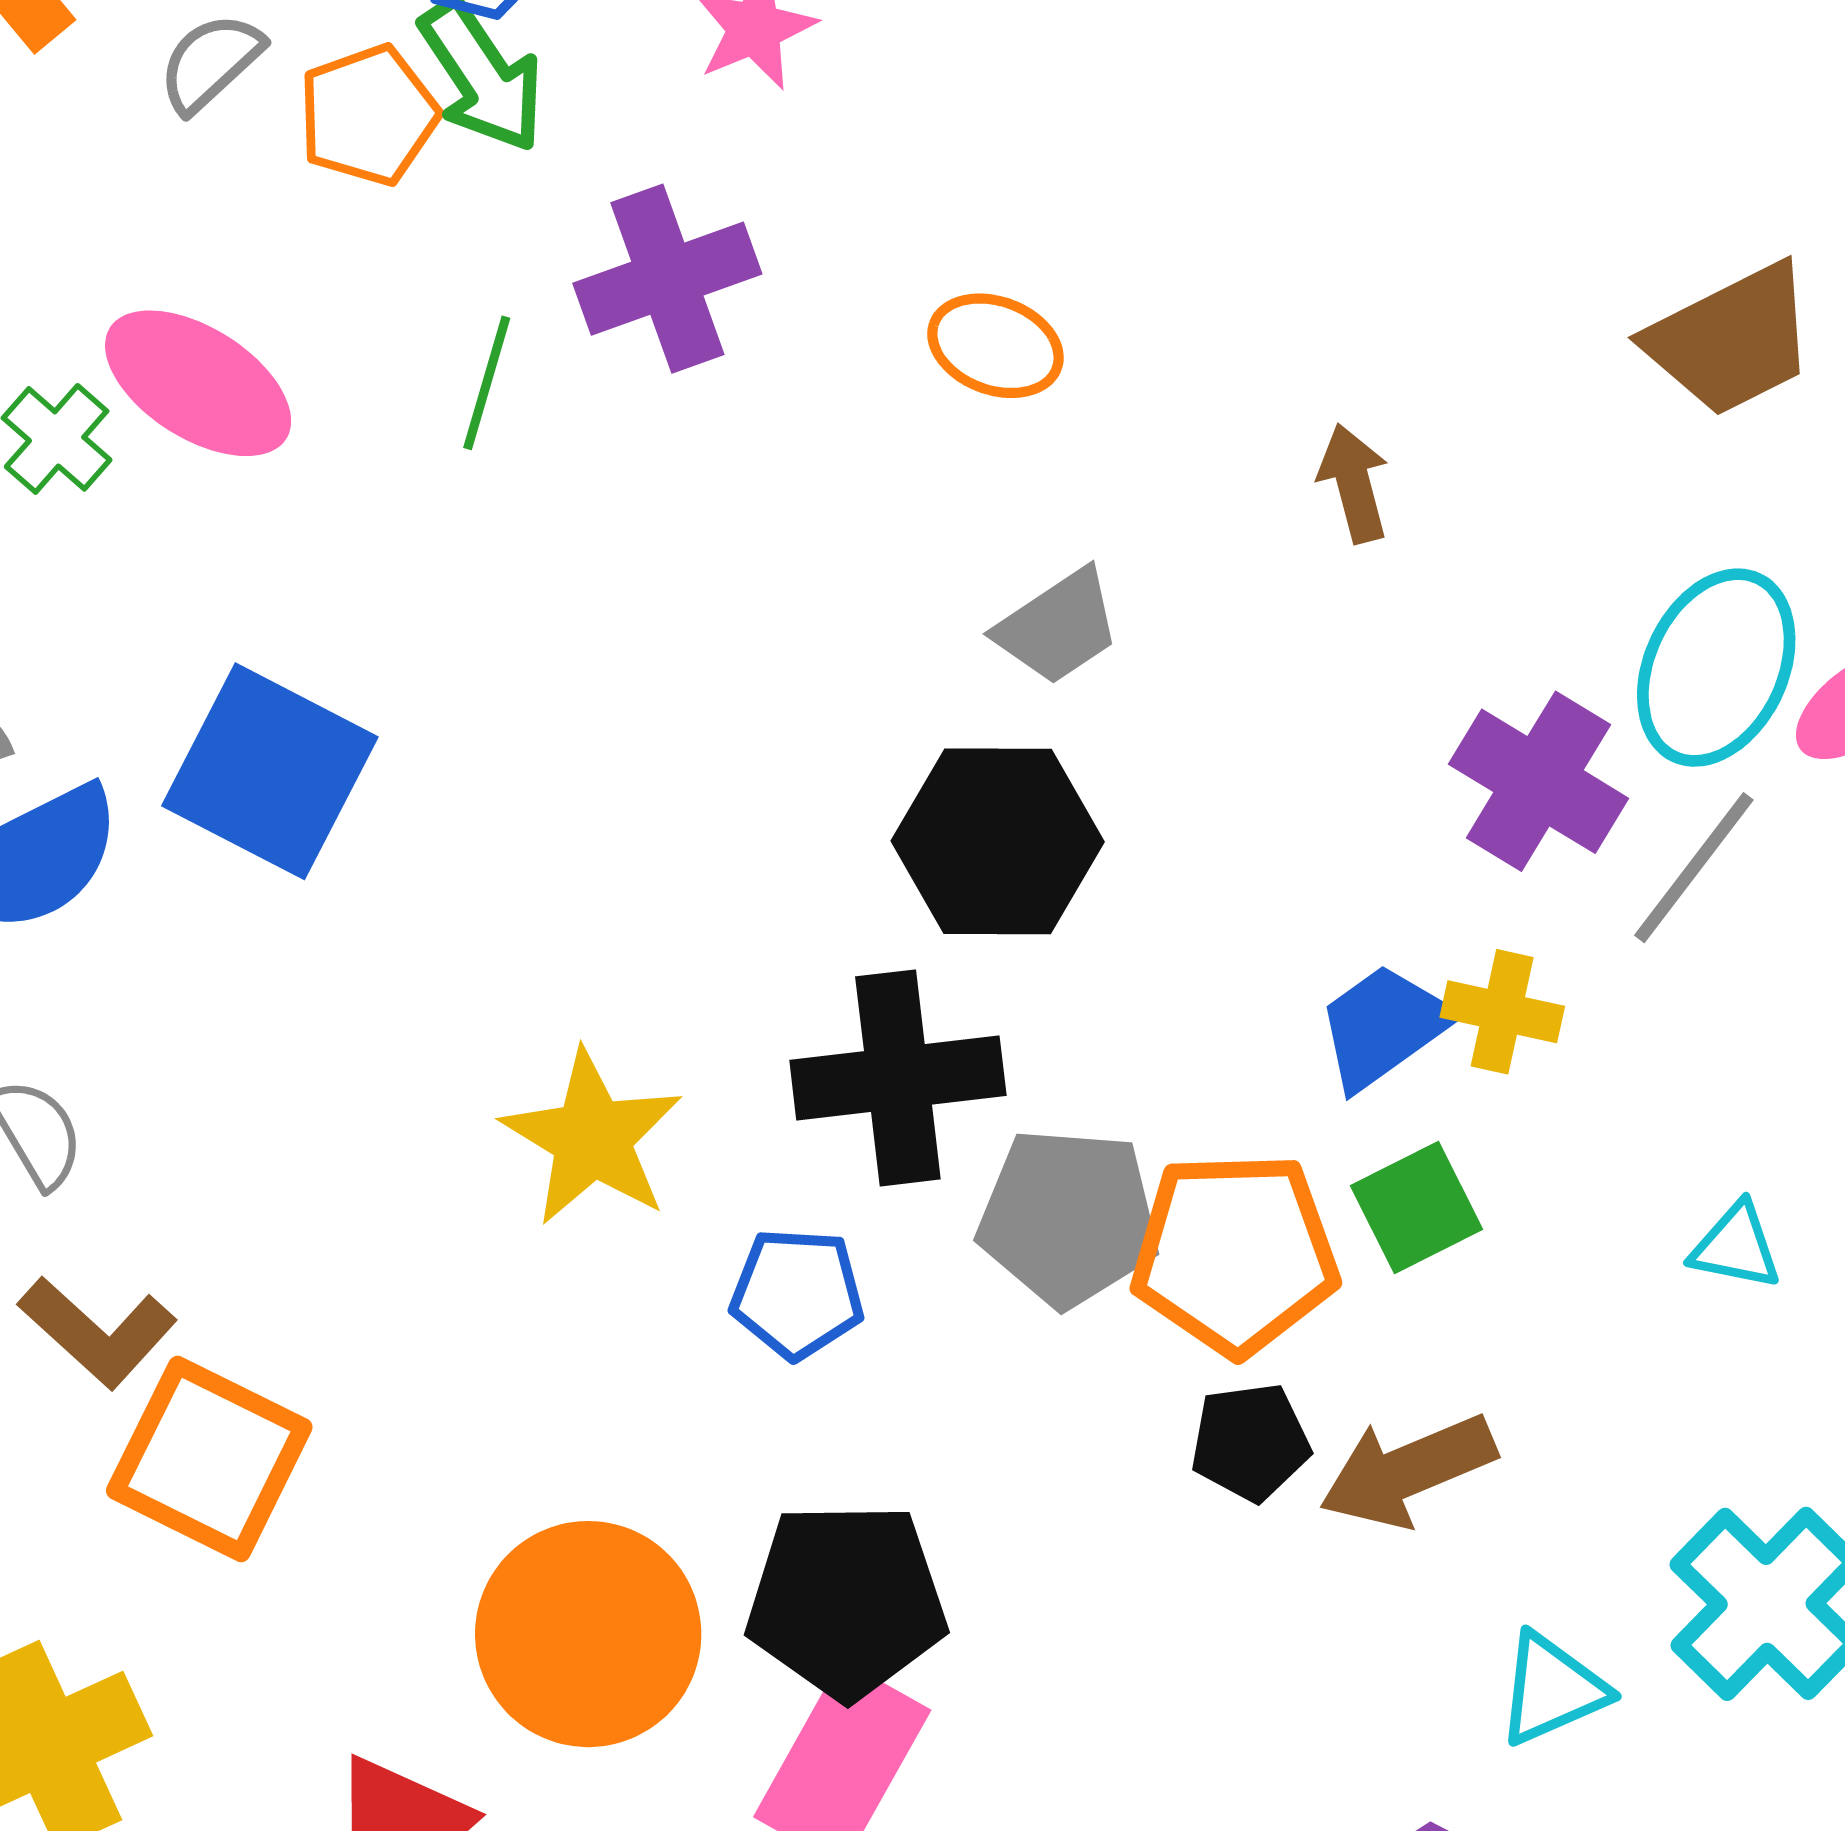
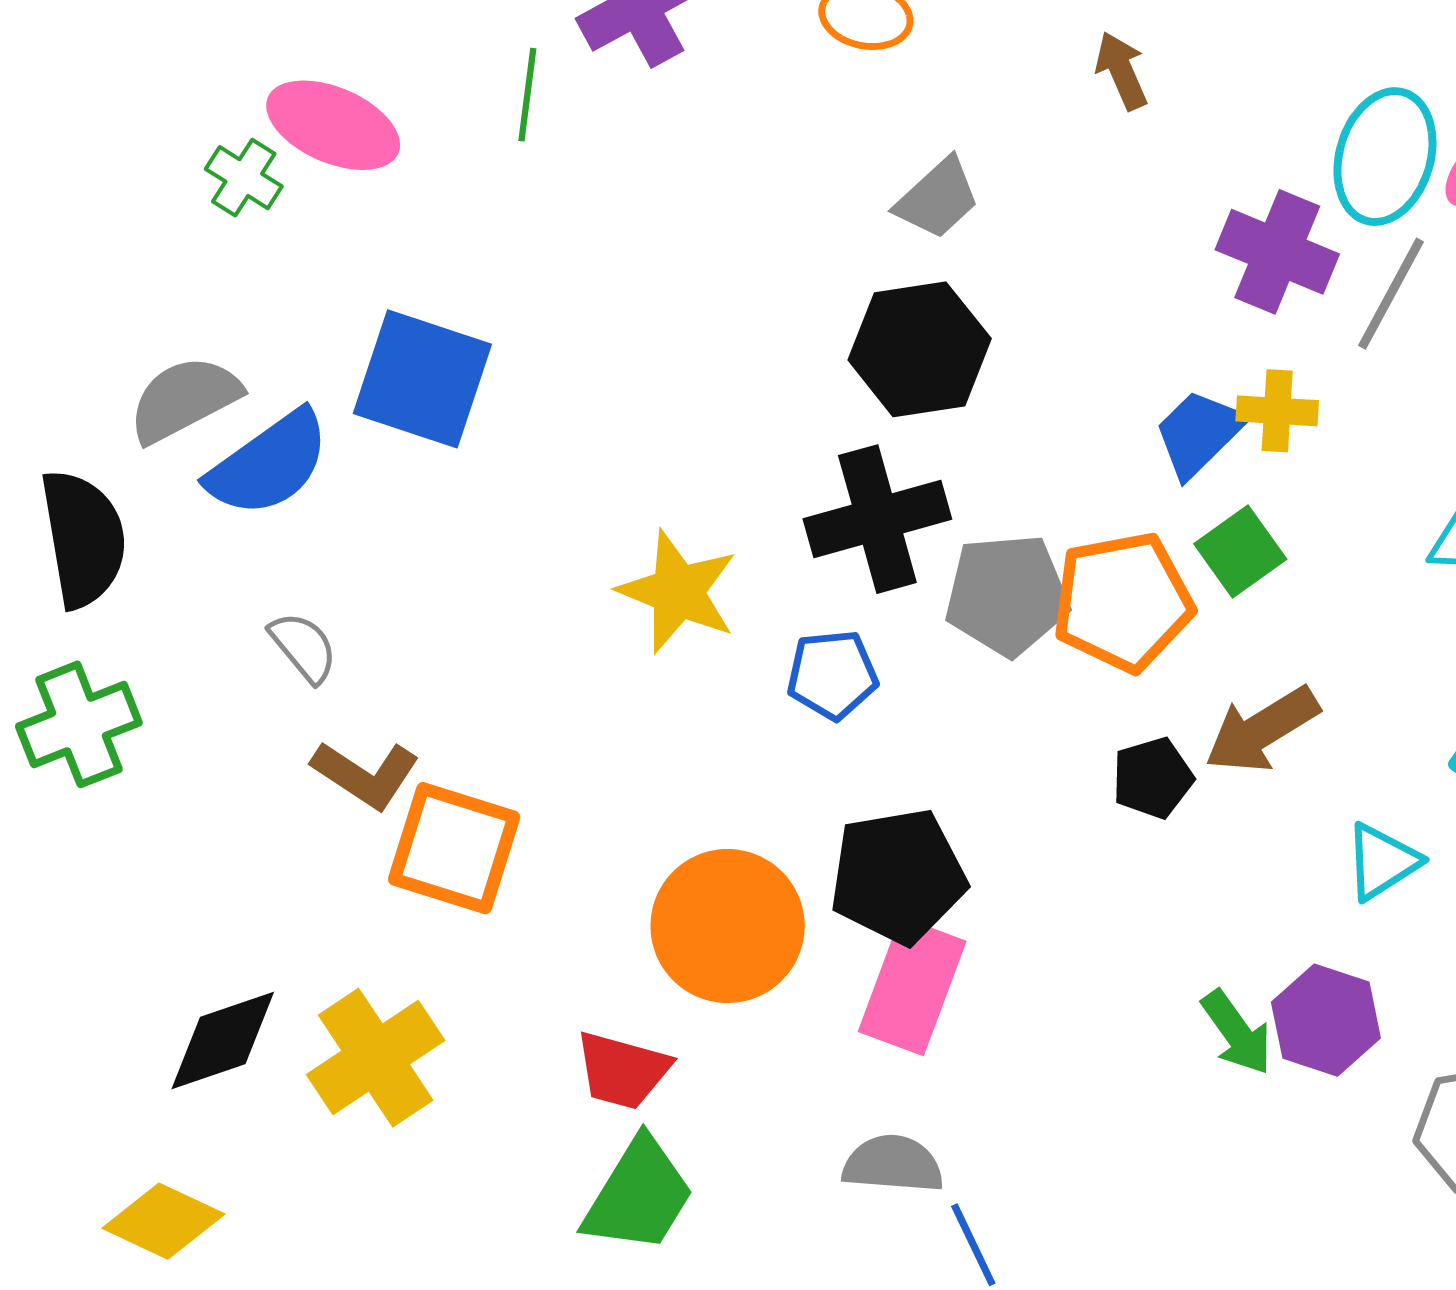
black pentagon: (1250, 1442) -> (1153, 778), moved

